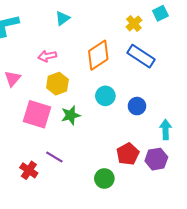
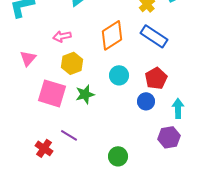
blue circle: (137, 106) -> (146, 101), moved
red pentagon: (128, 154) -> (156, 78), moved

